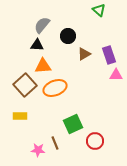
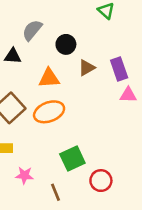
black triangle: (37, 45) -> (13, 56), moved
orange triangle: (43, 66) -> (49, 78), moved
brown line: (55, 143) -> (56, 192), moved
pink star: (38, 150) -> (24, 175), moved

